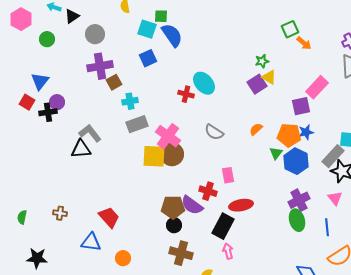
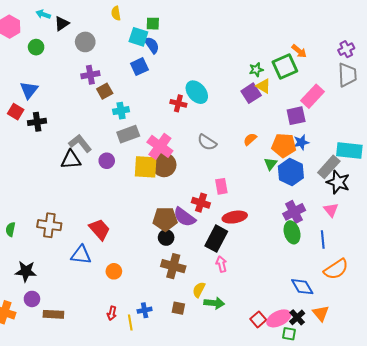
green square: (290, 29) -> (285, 67), moved, size x1.4
blue semicircle: (172, 35) -> (152, 45), moved, size x0.7
purple cross: (100, 66) -> (90, 75), size x0.7
purple circle: (57, 102) -> (107, 161), moved
brown cross: (60, 213) -> (49, 225), size x1.6

